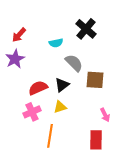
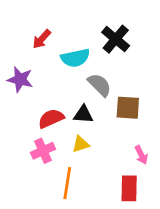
red arrow: (19, 35) -> (42, 39), moved
cyan semicircle: (56, 43) -> (75, 58), size x1.5
purple star: (15, 59) -> (20, 79), turned -30
black triangle: (62, 85) -> (83, 114), turned 42

